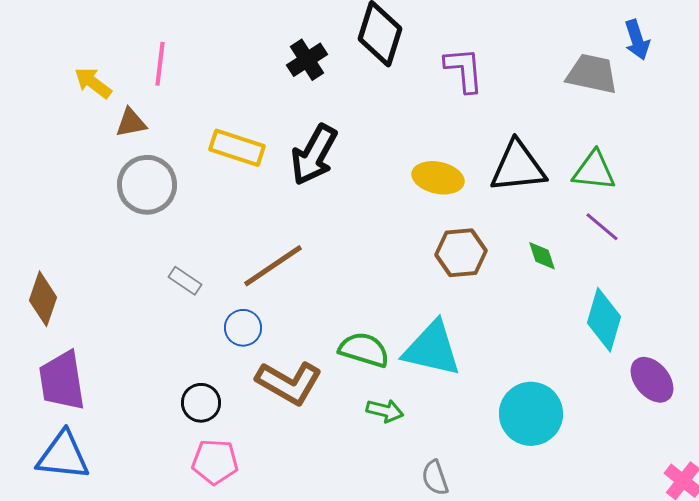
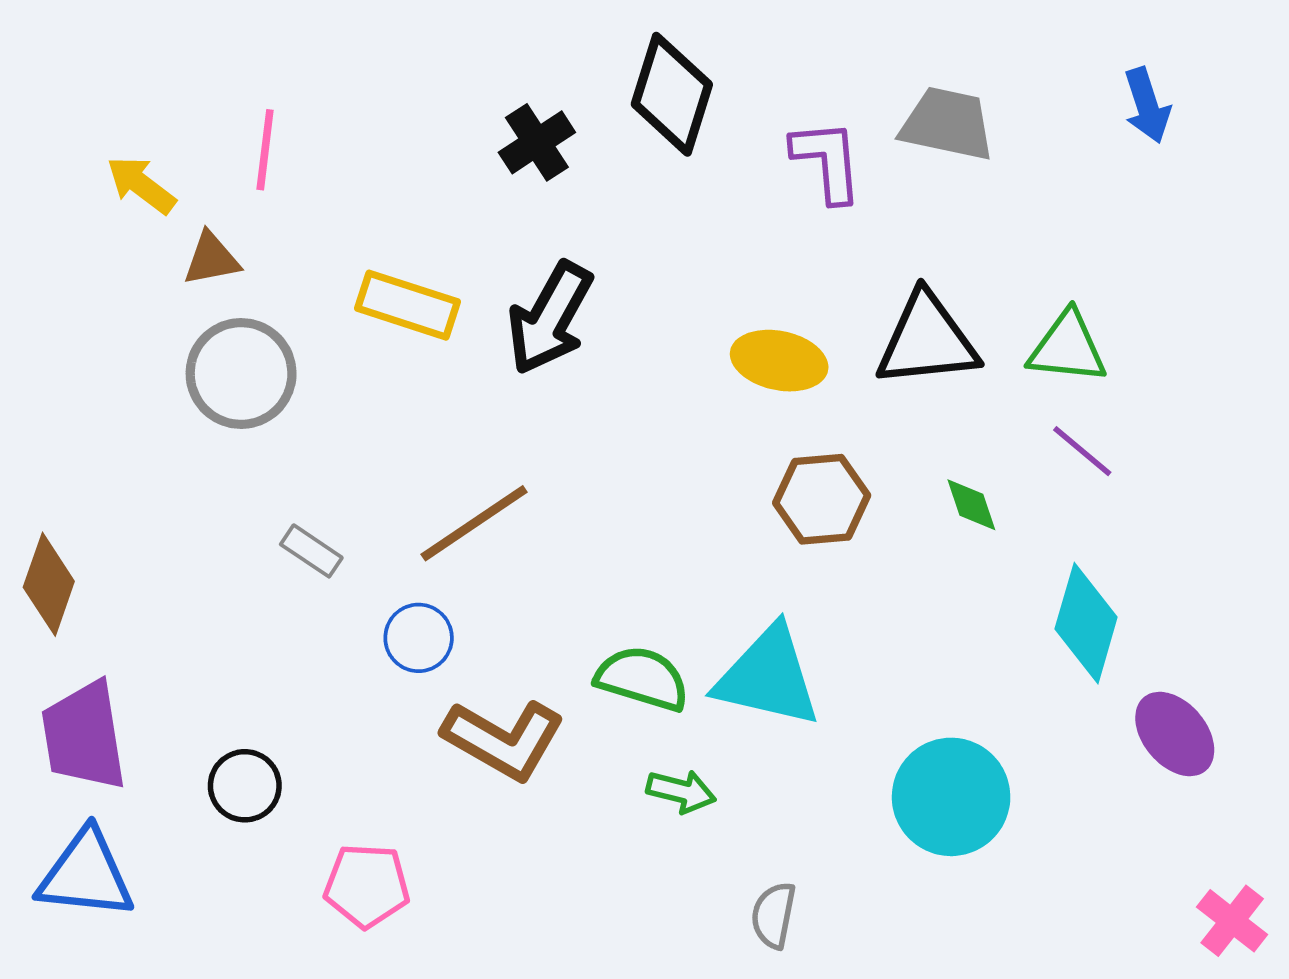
gray trapezoid: (592, 74) -> (947, 124), moved
black circle: (201, 403) -> (245, 786), moved
gray semicircle: (435, 478) -> (774, 915), turned 30

